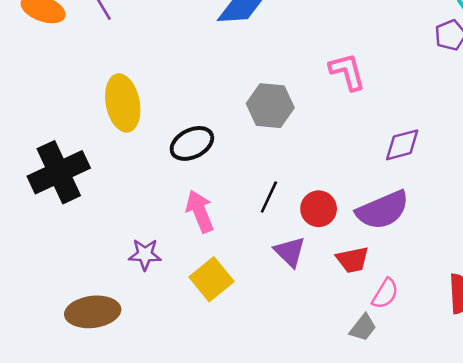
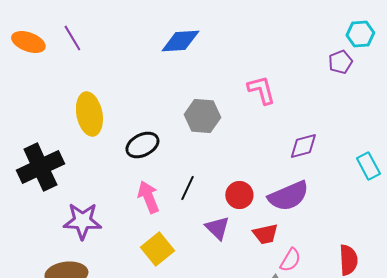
black line: (269, 197) -> (187, 188), moved
purple star: (145, 254) -> (82, 221), moved, size x1.5

